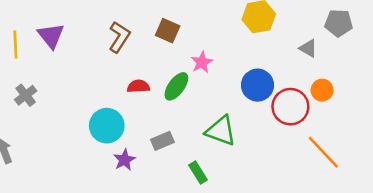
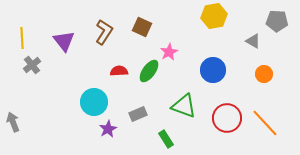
purple triangle: (51, 36) -> (64, 41), moved
gray cross: (26, 95) -> (32, 65), moved
red circle: (290, 107) -> (227, 118), moved

